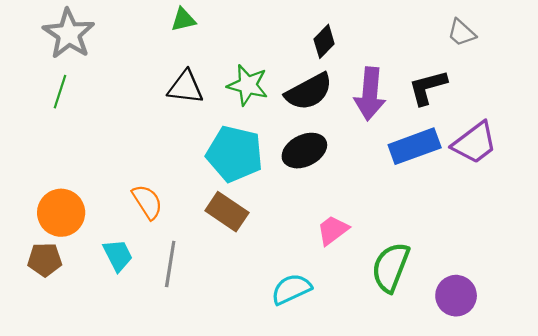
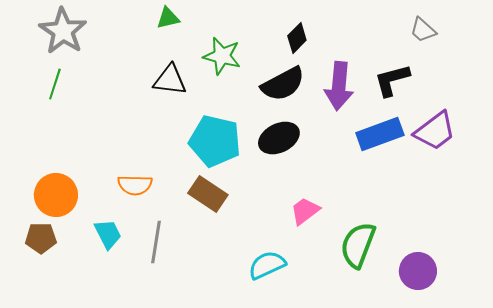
green star: (248, 85) -> (222, 56), moved
orange semicircle: (147, 202) -> (135, 185), turned 124

